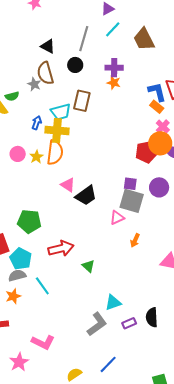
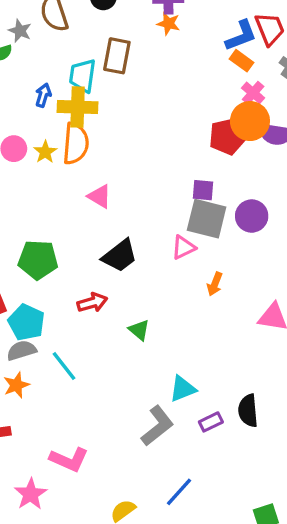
gray star: (34, 84) -> (20, 31), moved
blue L-shape: (157, 92) -> (241, 36), turned 85
cyan trapezoid: (61, 112) -> (83, 76), turned 115
purple circle: (159, 187) -> (252, 216), moved
black trapezoid: (86, 196) -> (120, 256), moved
red arrow: (61, 248) -> (92, 303), size x0.7

